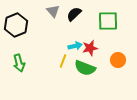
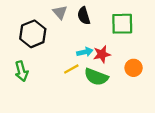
black semicircle: (74, 14) -> (84, 16), turned -63
black hexagon: (16, 25) -> (33, 34), moved
yellow line: (63, 61) -> (71, 69), turned 40

